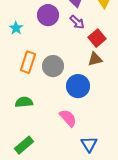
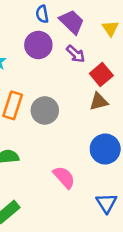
blue circle: (78, 86) -> (105, 149), moved
blue triangle: (89, 144) -> (106, 203), moved

